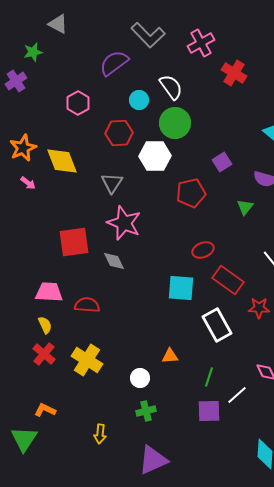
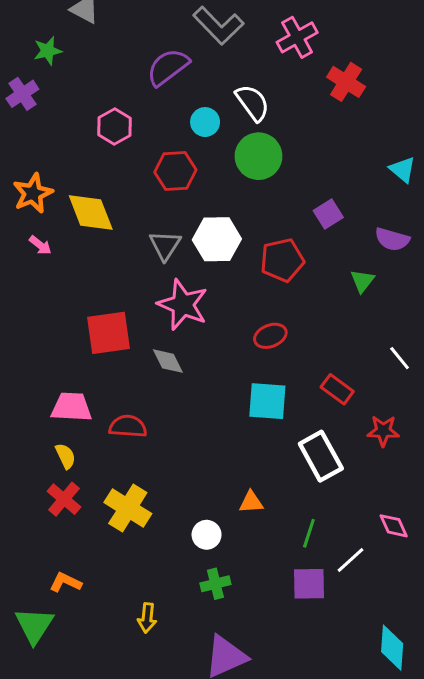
white hexagon: (155, 156) -> (217, 239), moved
red ellipse: (203, 250) -> (270, 336), moved
red rectangle: (228, 280) -> (337, 389), size x0.7

